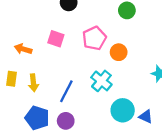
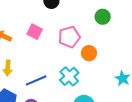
blue line: (66, 91) -> (36, 80), turned 30

